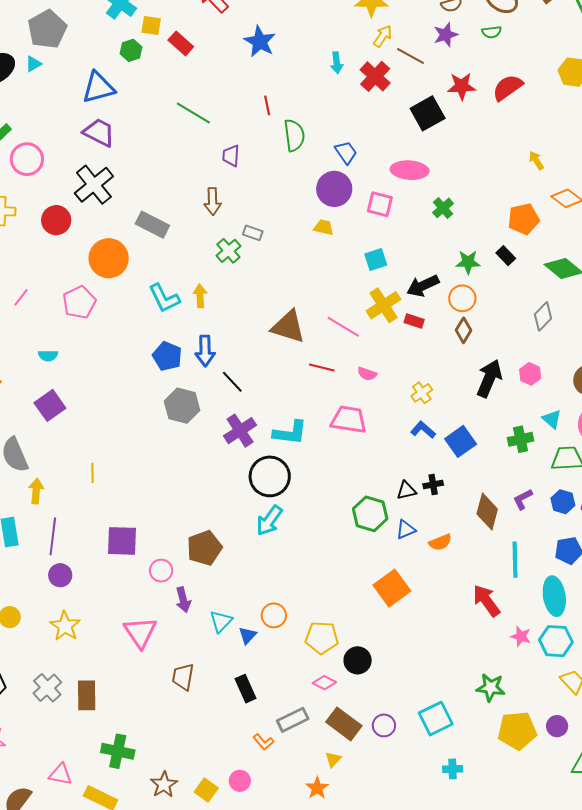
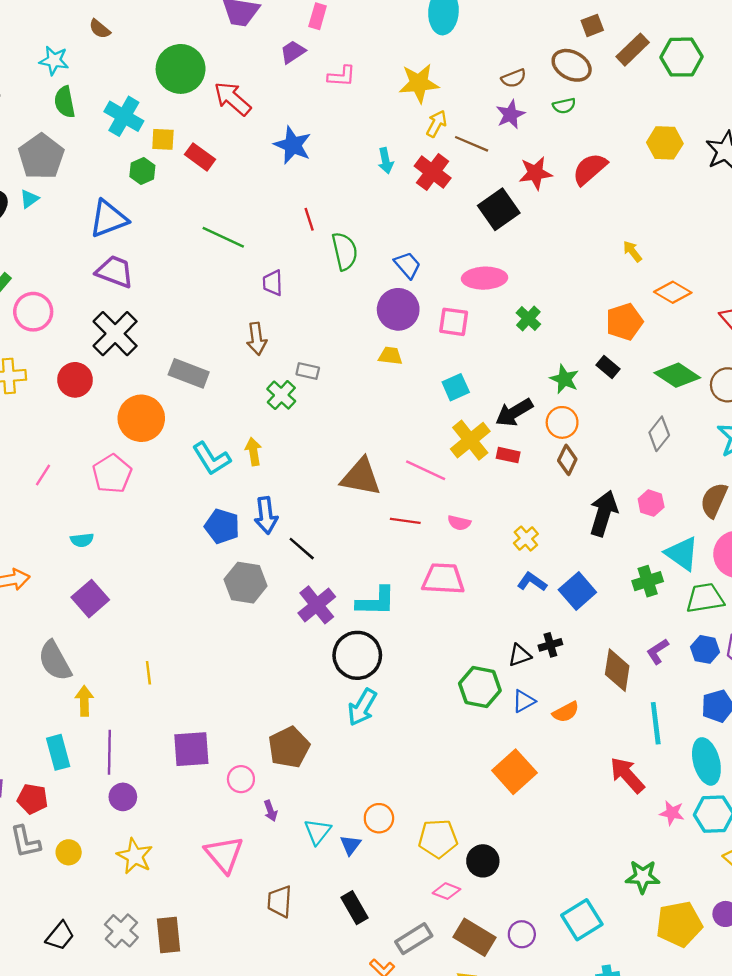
green star: (468, 262) -> (564, 379), turned 30
cyan triangle: (552, 419) -> (682, 554), size x1.5
purple arrow: (183, 600) -> (270, 811), size x0.7

